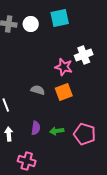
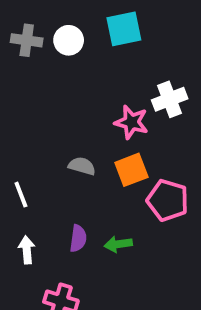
pink pentagon: (85, 134) -> (168, 200), moved

